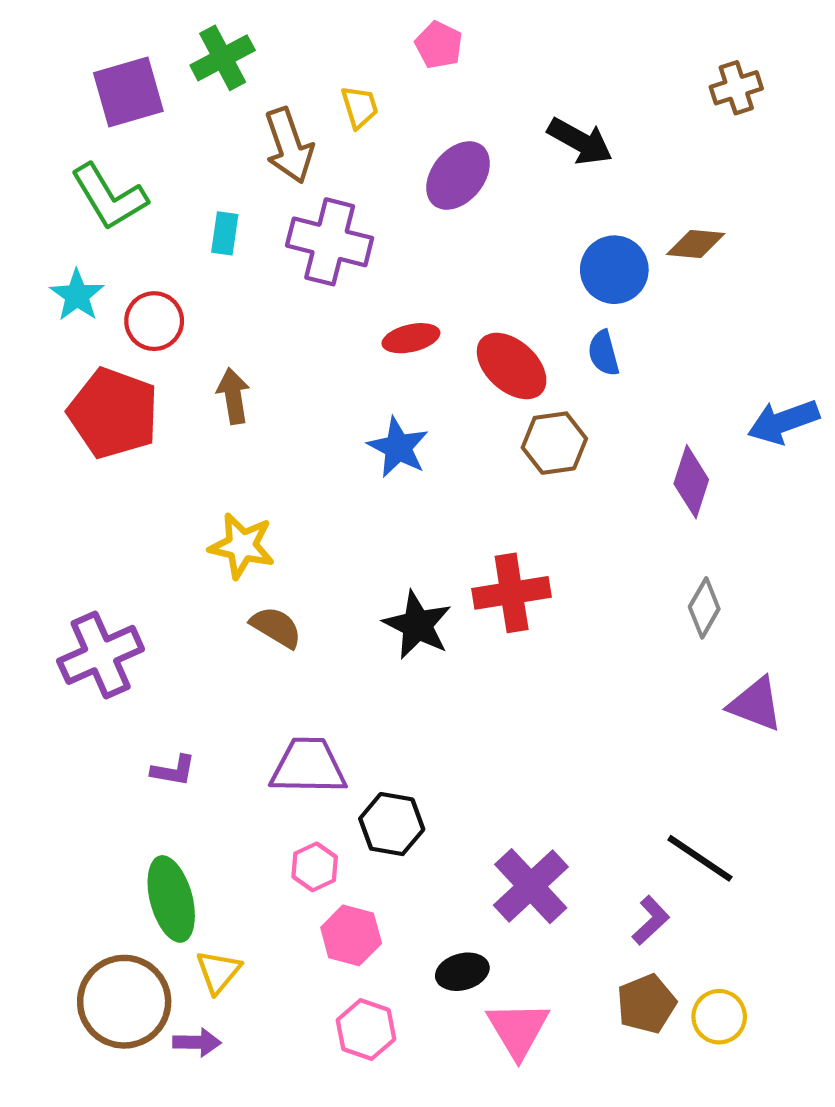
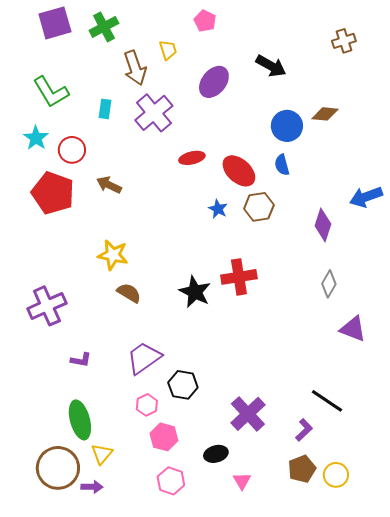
purple square: (128, 92) -> (55, 23), moved
purple cross: (330, 242) -> (154, 113), turned 36
brown arrow: (233, 396) -> (109, 185), turned -55
blue star: (398, 447) -> (218, 209), moved, size x0.7
purple trapezoid: (308, 766) -> (144, 358), turned -36
pink triangle: (518, 1030) -> (242, 481), size x0.6

